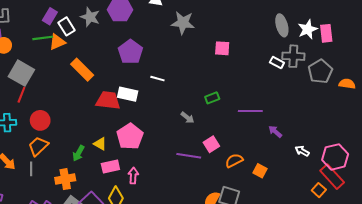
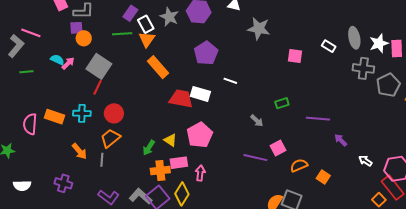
orange triangle: (57, 42) -> (147, 39), moved, turned -36
white rectangle: (277, 62) -> (329, 46), moved
orange cross: (65, 179) -> (160, 171), moved

